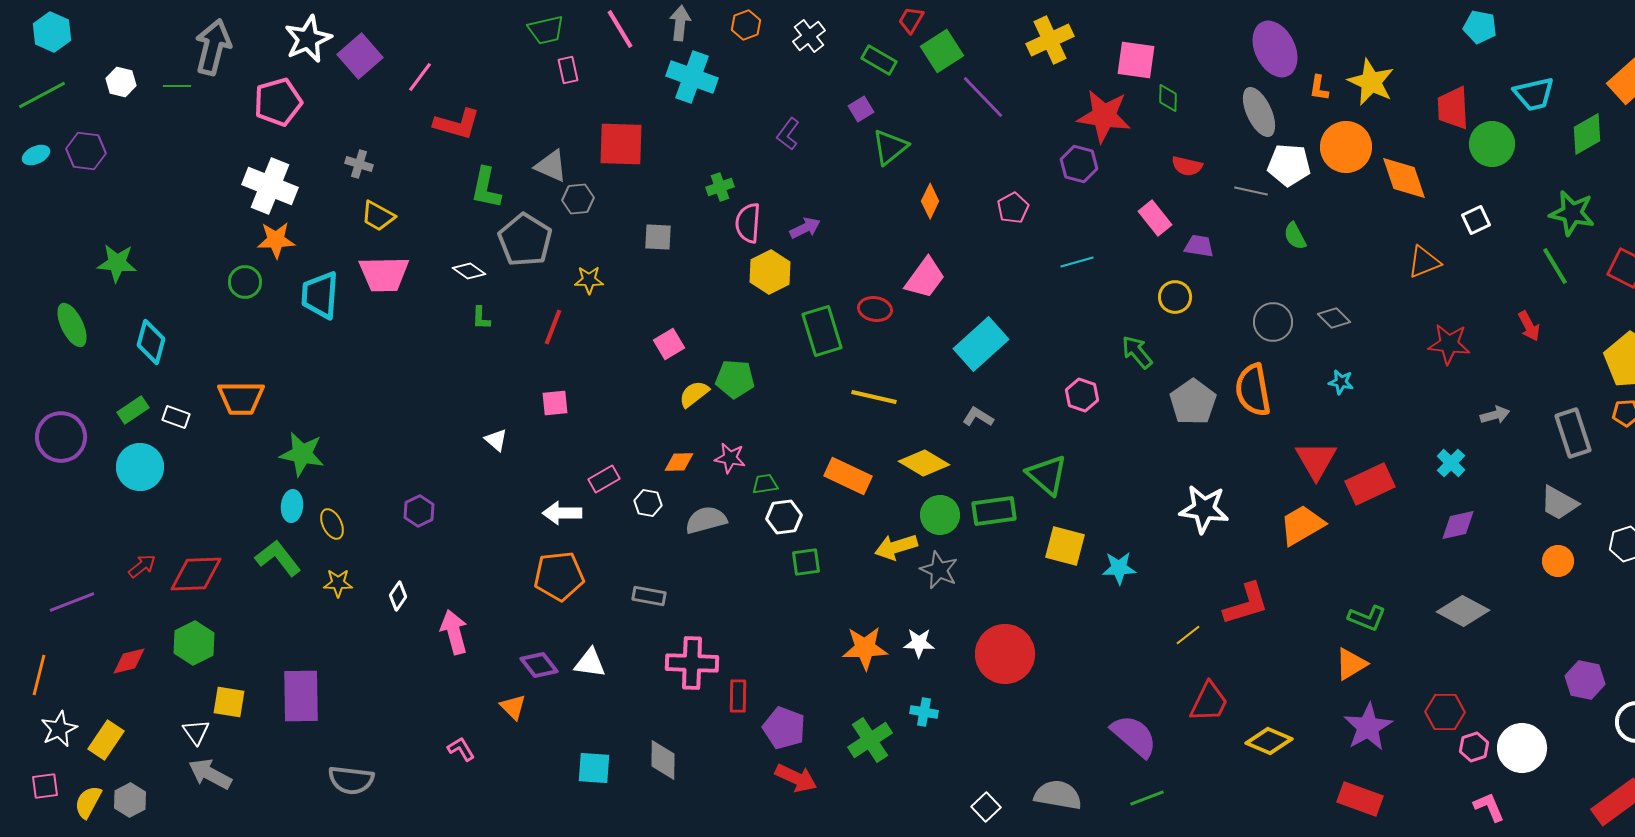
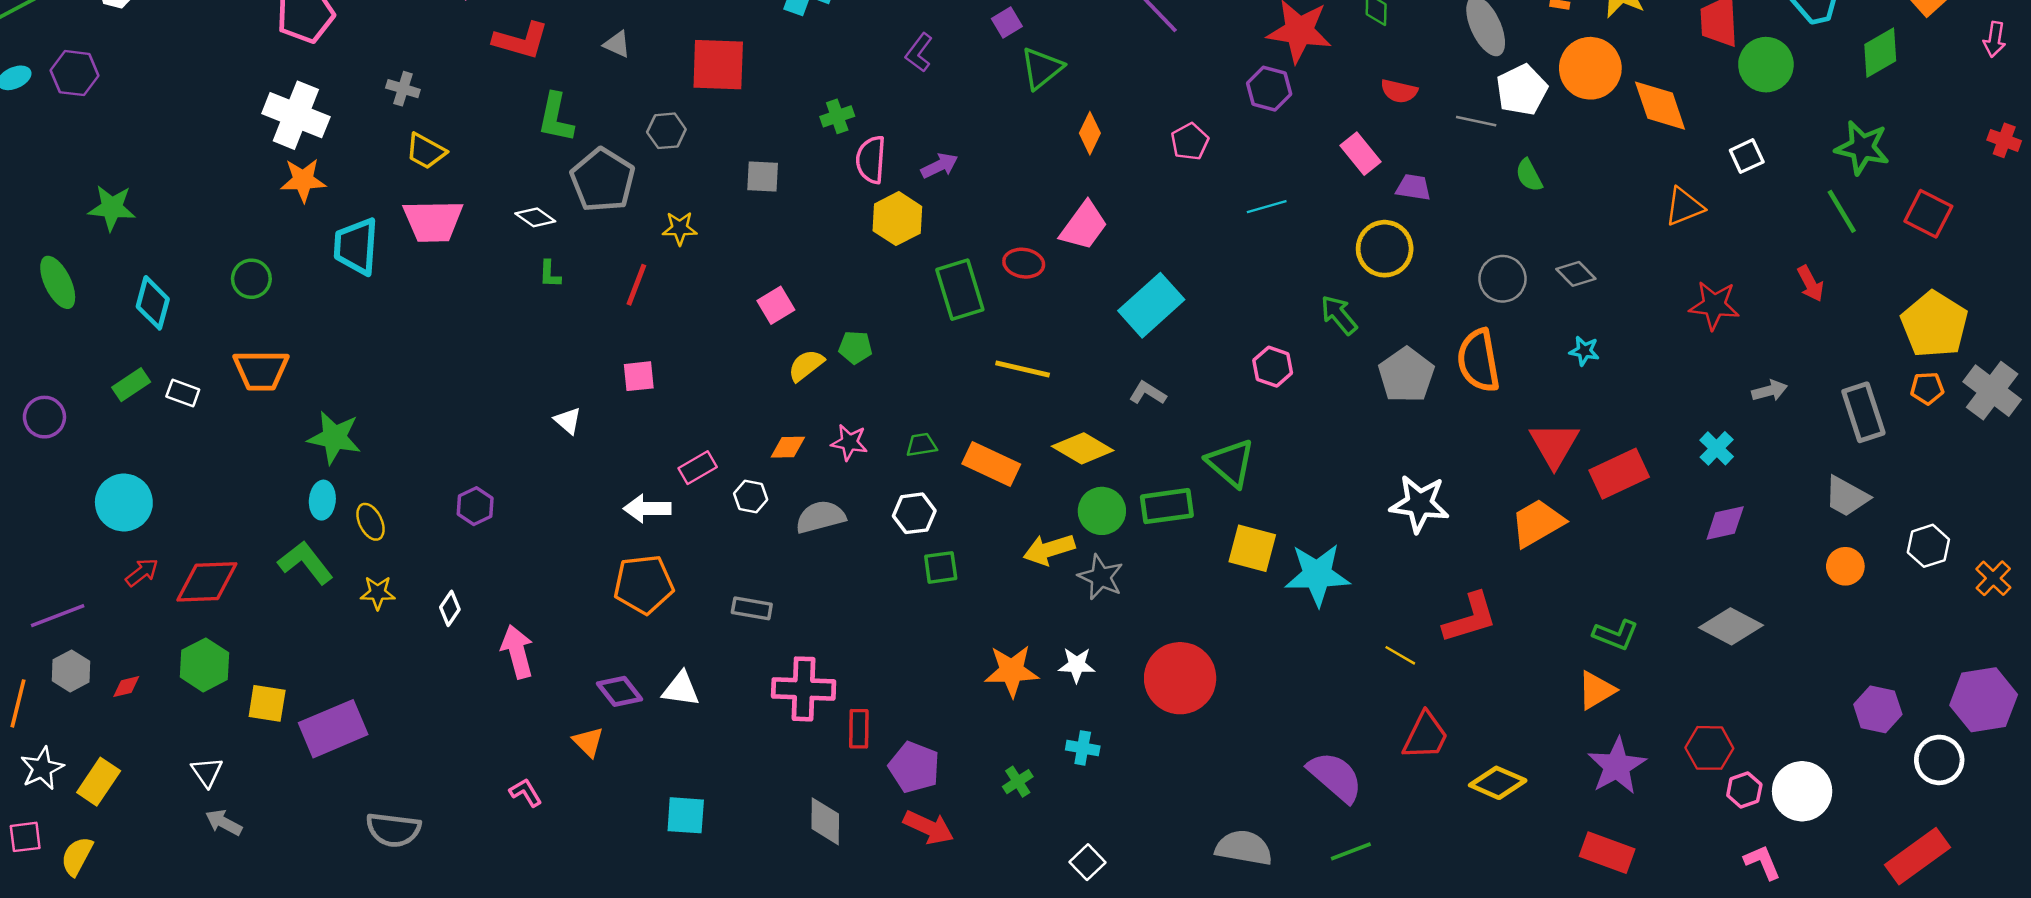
white pentagon: (1289, 165) -> (1522, 90), turned -30
gray triangle: (551, 166) -> (617, 44), moved, size x0.7
green circle: (245, 282) -> (251, 279), moved
yellow circle: (1175, 297) -> (1385, 249), size x1.4
green pentagon: (735, 379) -> (855, 347), size x0.7
purple circle: (61, 437) -> (44, 417), size x0.7
cyan circle: (140, 467) -> (124, 503), moved
green trapezoid: (765, 484) -> (921, 445), moved
cyan star: (1119, 568) -> (1317, 575), size x1.6
yellow line: (1188, 635) -> (1400, 655), turned 68
red diamond: (129, 661) -> (126, 687), size x0.7
purple rectangle: (301, 696) -> (333, 729), turned 68
yellow square: (229, 702) -> (267, 703), moved
green cross: (870, 740) -> (1018, 782), size x0.6
gray diamond: (663, 760) -> (825, 821), moved
gray arrow: (210, 774) -> (224, 823), size x0.7
gray hexagon: (130, 800) -> (71, 671), moved
white square: (986, 807) -> (1087, 862), moved

